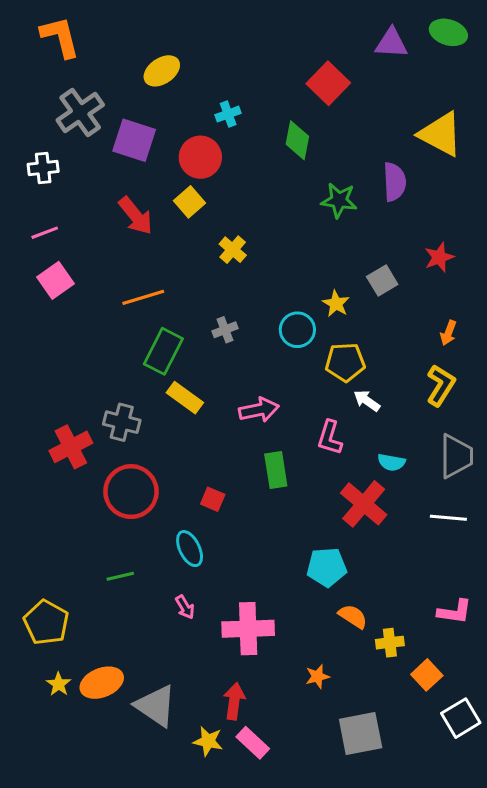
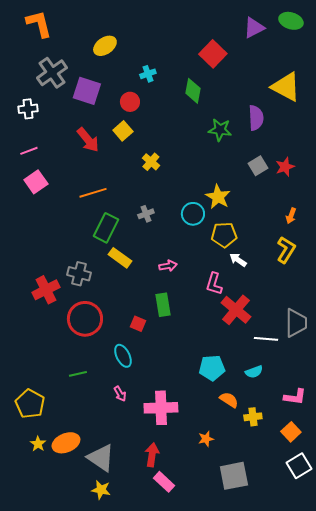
purple triangle: (391, 43) -> (254, 28), turned -30
red circle: (200, 157) -> (130, 102), size x0.7
gray square: (382, 280) -> (258, 166), moved
yellow star: (336, 304) -> (218, 197), size x1.4
pink arrow: (259, 410) -> (168, 266), size x0.7
gray trapezoid: (456, 456) -> (296, 323), moved
cyan semicircle: (391, 462) -> (254, 372), moved, turned -30
green rectangle: (276, 470) -> (163, 305), moved
red cross: (364, 504) -> (236, 310), moved
white line: (448, 518) -> (266, 339), moved
orange square: (427, 675) -> (291, 432), moved
yellow star: (208, 741) -> (101, 490), moved

